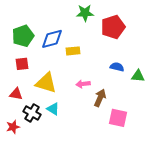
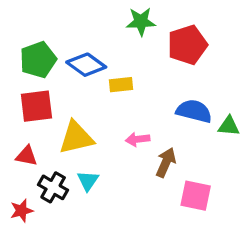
blue diamond: (52, 39) -> (86, 65), turned 50
red square: (22, 64) -> (36, 106), size x1.5
blue semicircle: (117, 67) -> (194, 111), size x1.5
yellow triangle: (46, 83) -> (76, 138), turned -30
cyan triangle: (53, 109) -> (88, 181), turned 32

